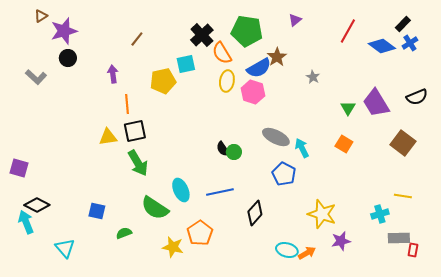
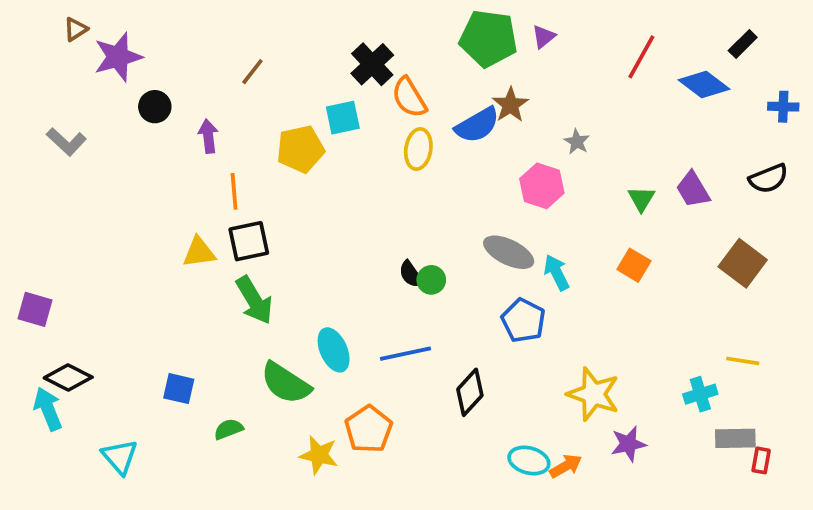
green pentagon: (247, 31) -> (488, 38), moved
blue cross: (410, 43) -> (783, 107), moved, turned 35
black circle: (68, 58) -> (155, 107), moved
pink hexagon: (253, 92) -> (542, 186), moved
purple trapezoid: (376, 103) -> (693, 190), size x0.7

